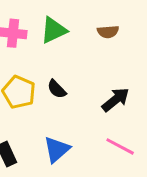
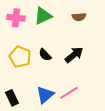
black arrow: (116, 100) -> (74, 55), moved
pink line: (120, 146) -> (69, 93), moved, turned -60

